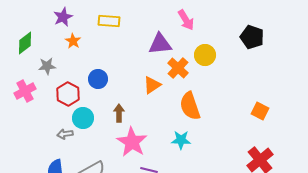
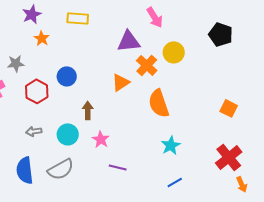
cyan circle: (83, 118) -> (68, 134), moved
cyan star: (181, 140) -> (171, 145), moved, turned -30
pink star: (132, 142) -> (101, 139), size x0.6

